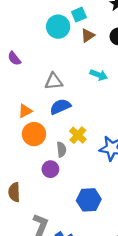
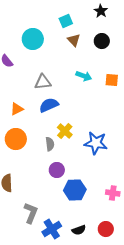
cyan circle: (58, 27) -> (33, 39), moved
brown triangle: (88, 35) -> (74, 40), turned -40
orange circle: (34, 134) -> (16, 139), moved
purple circle: (50, 169) -> (57, 170), moved

